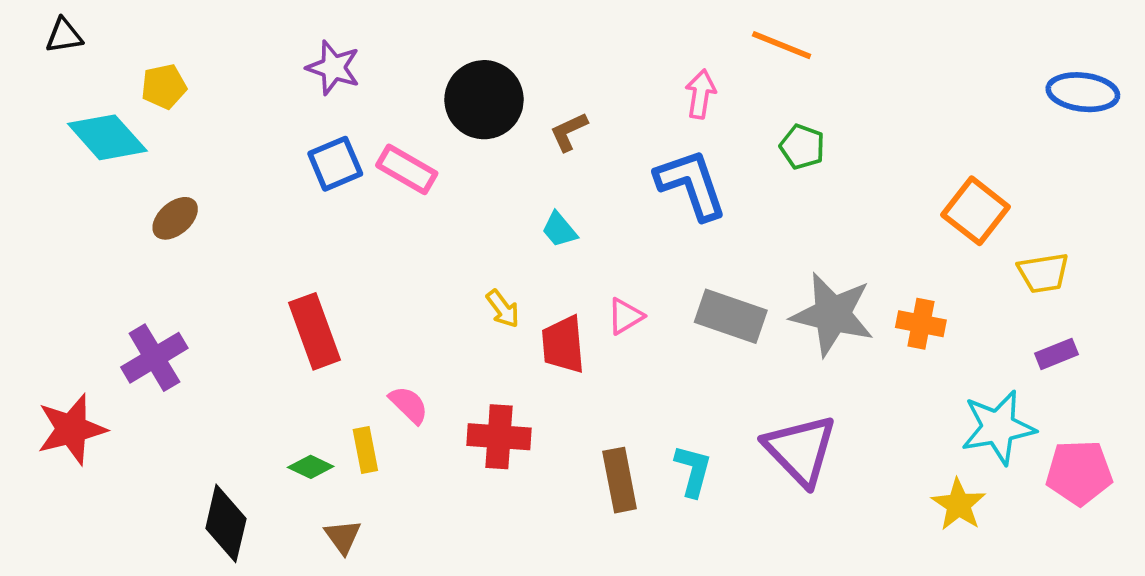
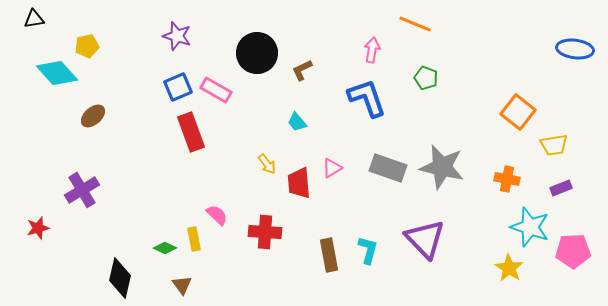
orange cross: (921, 324) -> (507, 179), moved
red rectangle: (314, 331) -> (191, 132), moved
cyan star: (998, 427) -> (530, 227), turned 30
red star: (72, 429) -> (38, 228), size x0.6

